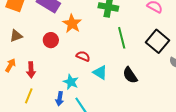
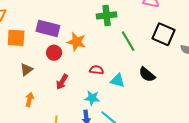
red circle: (51, 40) -> (54, 53), moved
red arrow: (31, 70) -> (62, 82), moved, turned 49

